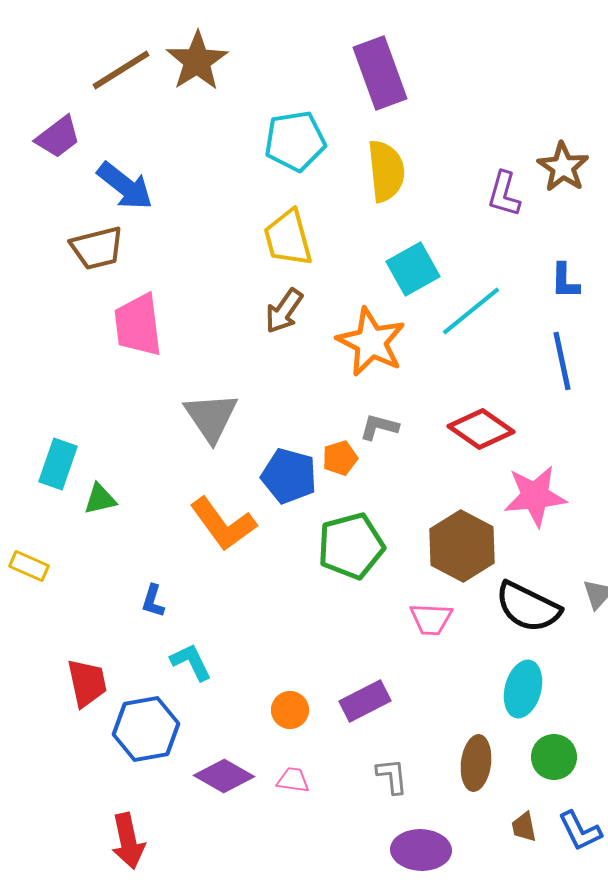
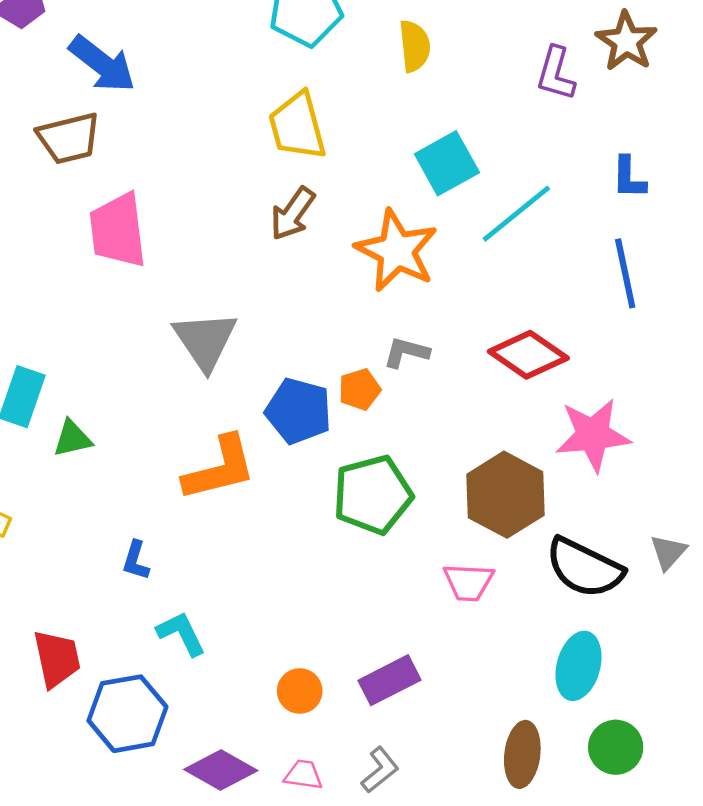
yellow semicircle: (386, 171) -> (415, 46), size x0.7
orange L-shape: (223, 524) -> (220, 468), turned -68
gray L-shape: (392, 776) -> (380, 770), moved, turned 57

